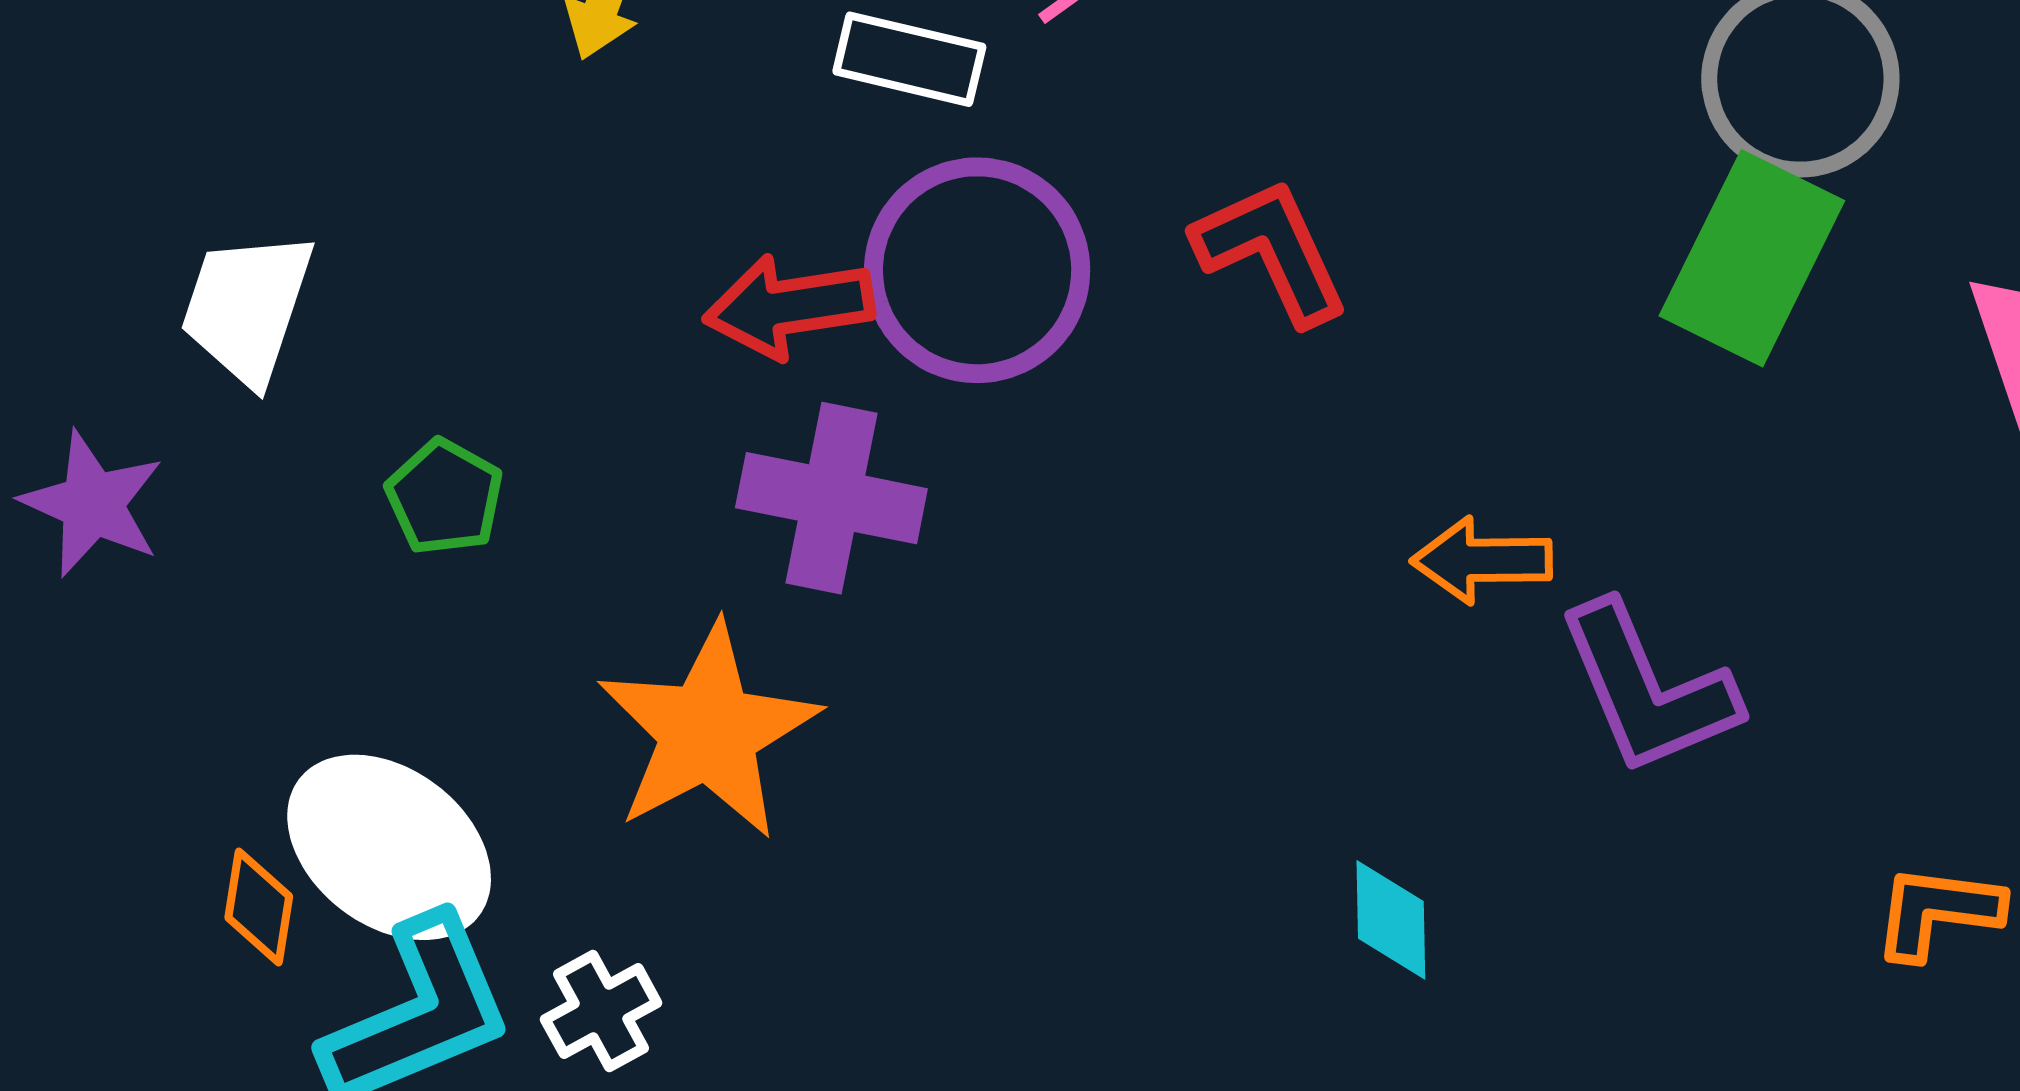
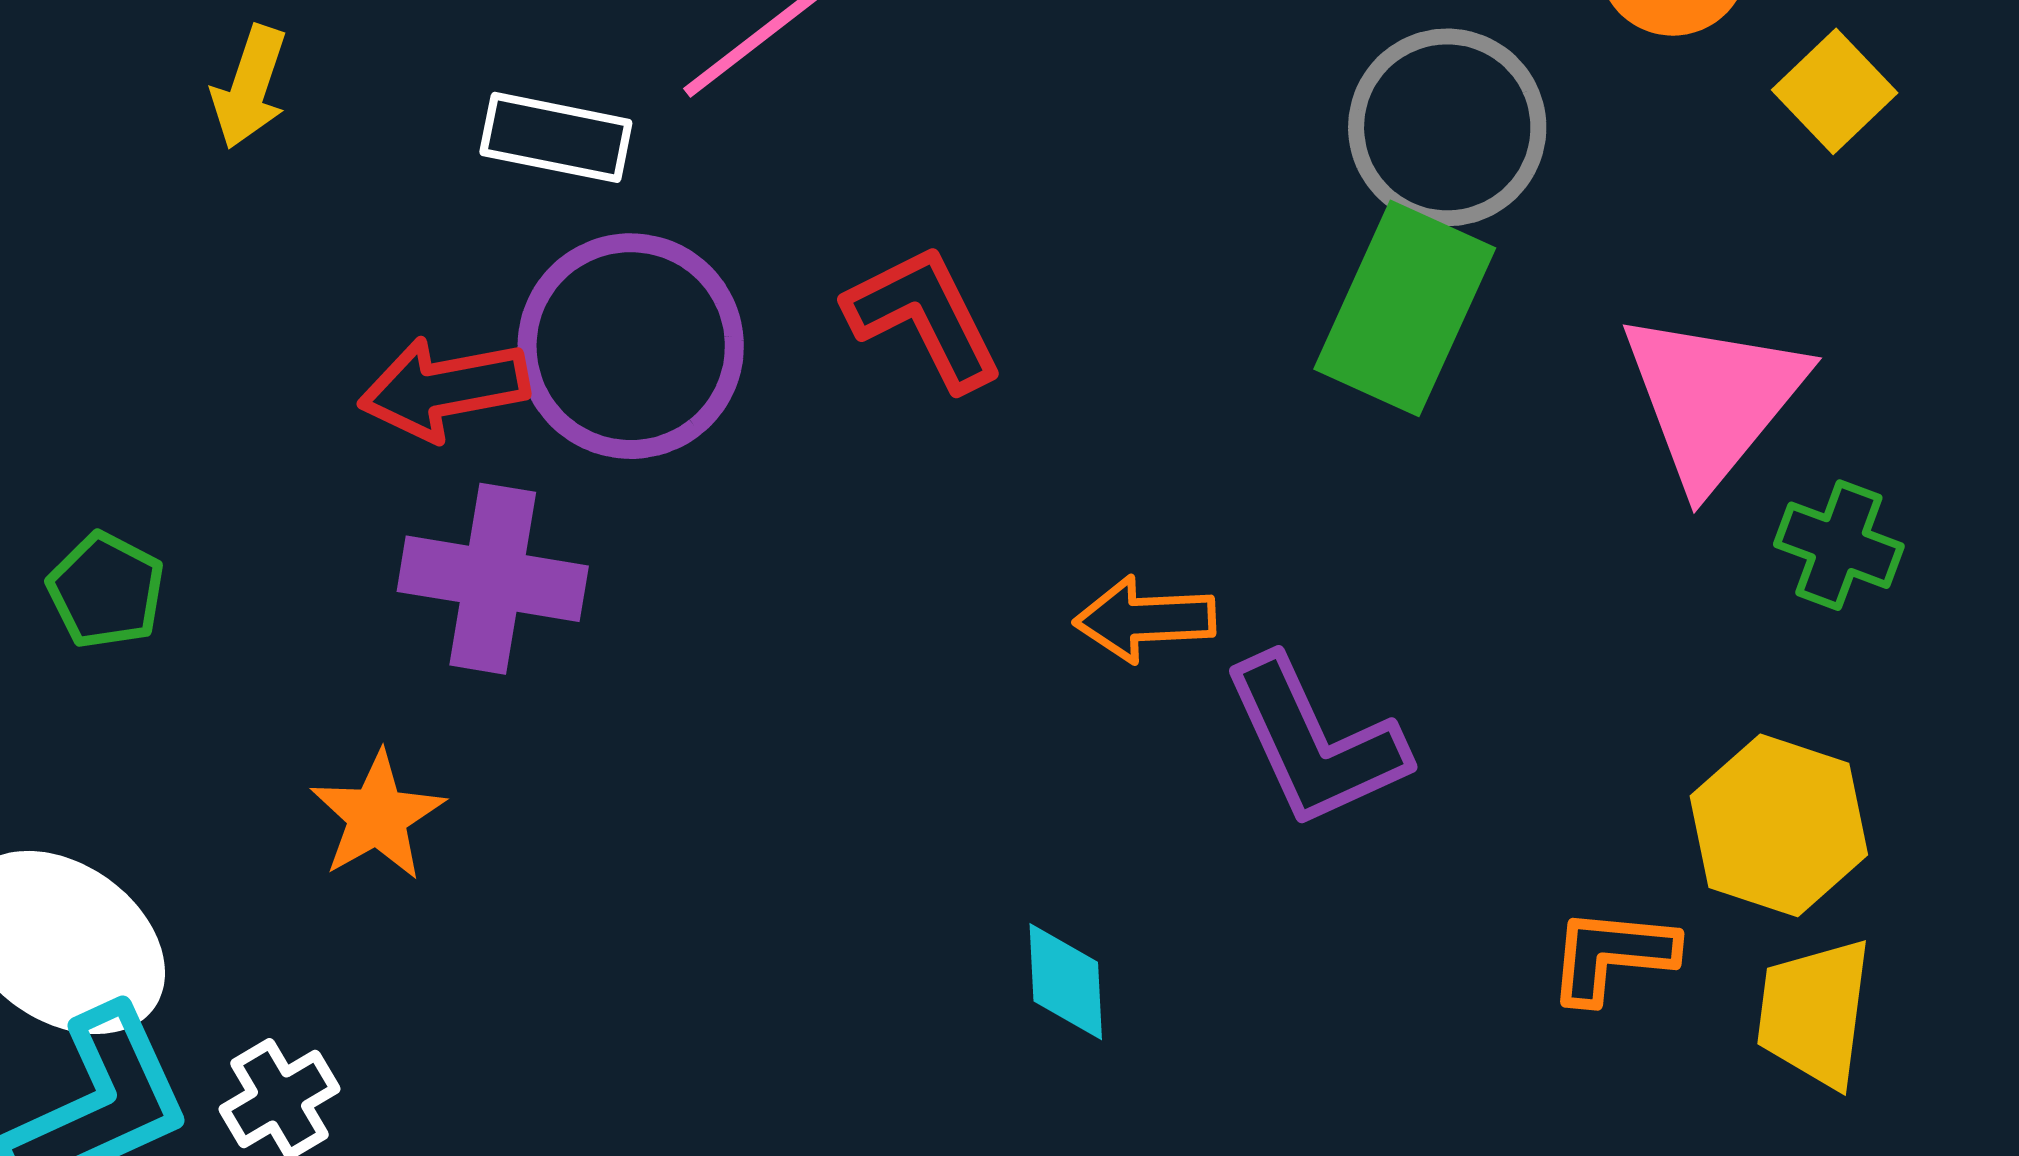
orange star: (708, 732) -> (377, 816), size x0.6

